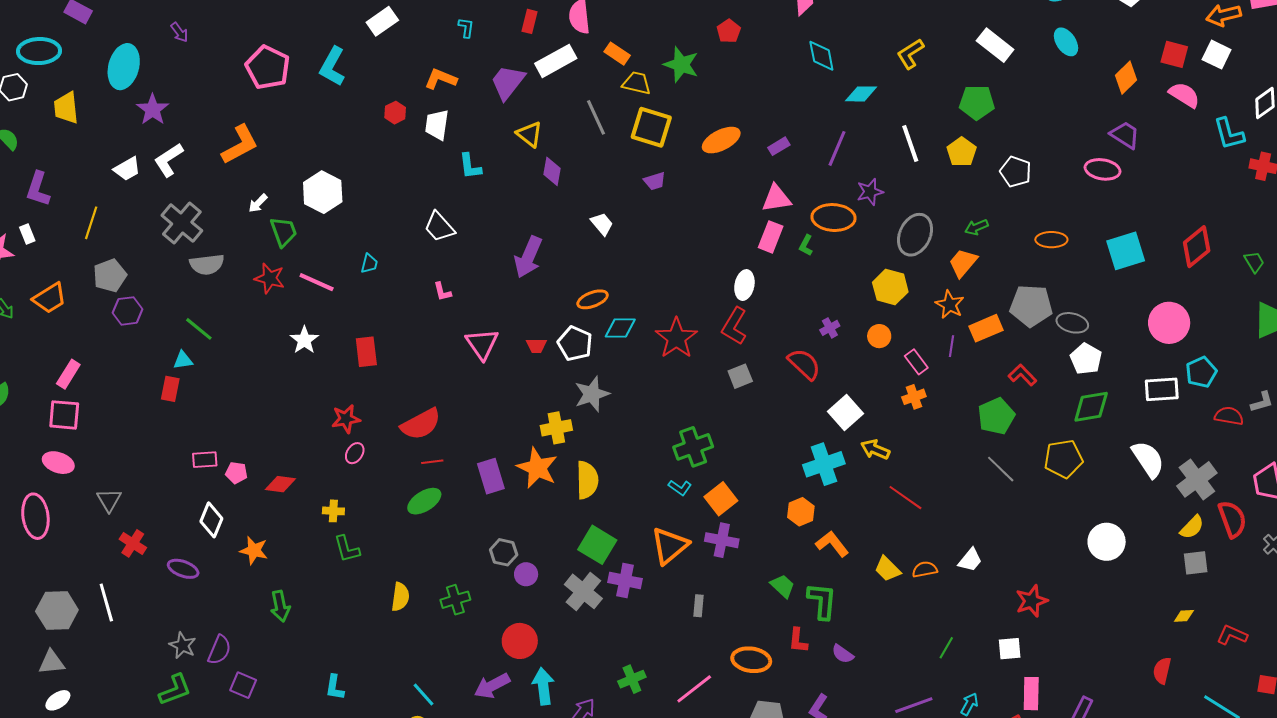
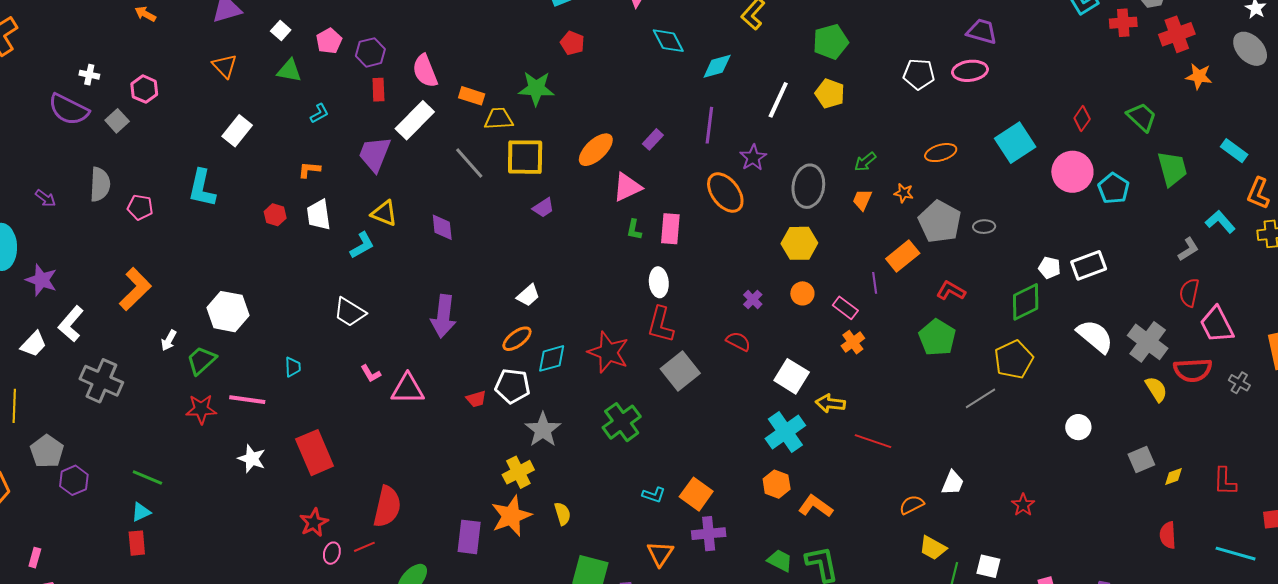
cyan L-shape: (466, 28) -> (319, 113), turned 70
pink pentagon: (268, 67) -> (140, 207), size x0.6
orange L-shape: (441, 79) -> (309, 170), size x0.7
yellow triangle: (529, 134) -> (384, 213), moved
white line: (910, 143) -> (778, 100), turned 60
cyan L-shape: (470, 166) -> (362, 245), turned -96
white pentagon: (1016, 172) -> (919, 74), moved
pink triangle: (776, 198) -> (627, 187), moved
orange ellipse: (834, 218) -> (725, 193), turned 66
white trapezoid: (602, 224) -> (528, 295), moved, turned 105
green trapezoid: (284, 232) -> (201, 360), turned -96
green L-shape: (806, 245) -> (634, 230), moved
red diamond: (1197, 247) -> (1082, 119), size x0.6
green trapezoid: (1254, 262) -> (1142, 117), size x1.4
orange trapezoid: (963, 263) -> (862, 200), size x0.7
gray semicircle: (207, 264) -> (100, 184), moved, turned -64
orange star: (950, 305) -> (904, 193), moved, size x0.7
gray pentagon: (1031, 306) -> (940, 222), turned -30
gray ellipse: (1072, 323) -> (984, 227), size x0.7
pink circle: (1169, 323) -> (1072, 172), moved
pink triangle: (482, 344) -> (408, 389), moved, turned -39
red rectangle: (366, 352) -> (315, 453), size x1.4
white pentagon: (1086, 359) -> (1049, 268), moved, size x0.7
red semicircle: (804, 364) -> (738, 341), size x0.7
cyan pentagon: (1201, 372) -> (1114, 188), moved
pink rectangle: (68, 374) -> (35, 558), size x0.7
gray square: (740, 376) -> (680, 371), size x1.5
red semicircle: (1229, 416) -> (1189, 293), moved, turned -72
red semicircle: (421, 424) -> (387, 507), turned -33
green cross: (693, 447) -> (622, 422), moved
red line: (432, 462) -> (364, 547), moved
orange star: (537, 468) -> (511, 516), turned -30
gray line: (1001, 469) -> (980, 398), moved, turned -60
purple rectangle: (491, 476) -> (469, 537), turned 40
yellow semicircle: (587, 480) -> (563, 514), size x0.6
red semicircle: (1232, 519) -> (1193, 370), turned 123
yellow semicircle: (1192, 527) -> (1156, 389), turned -60
white circle: (1107, 542) -> (1078, 427), size x0.7
orange triangle: (670, 546) -> (660, 554), size x0.7
gray square: (1196, 563) -> (1141, 459), moved
yellow trapezoid: (887, 569) -> (933, 548), moved
red star: (1032, 601) -> (1023, 505), size x0.7
red L-shape: (1232, 635) -> (1225, 481), turned -96
white square: (1010, 649) -> (988, 566), moved, turned 35

